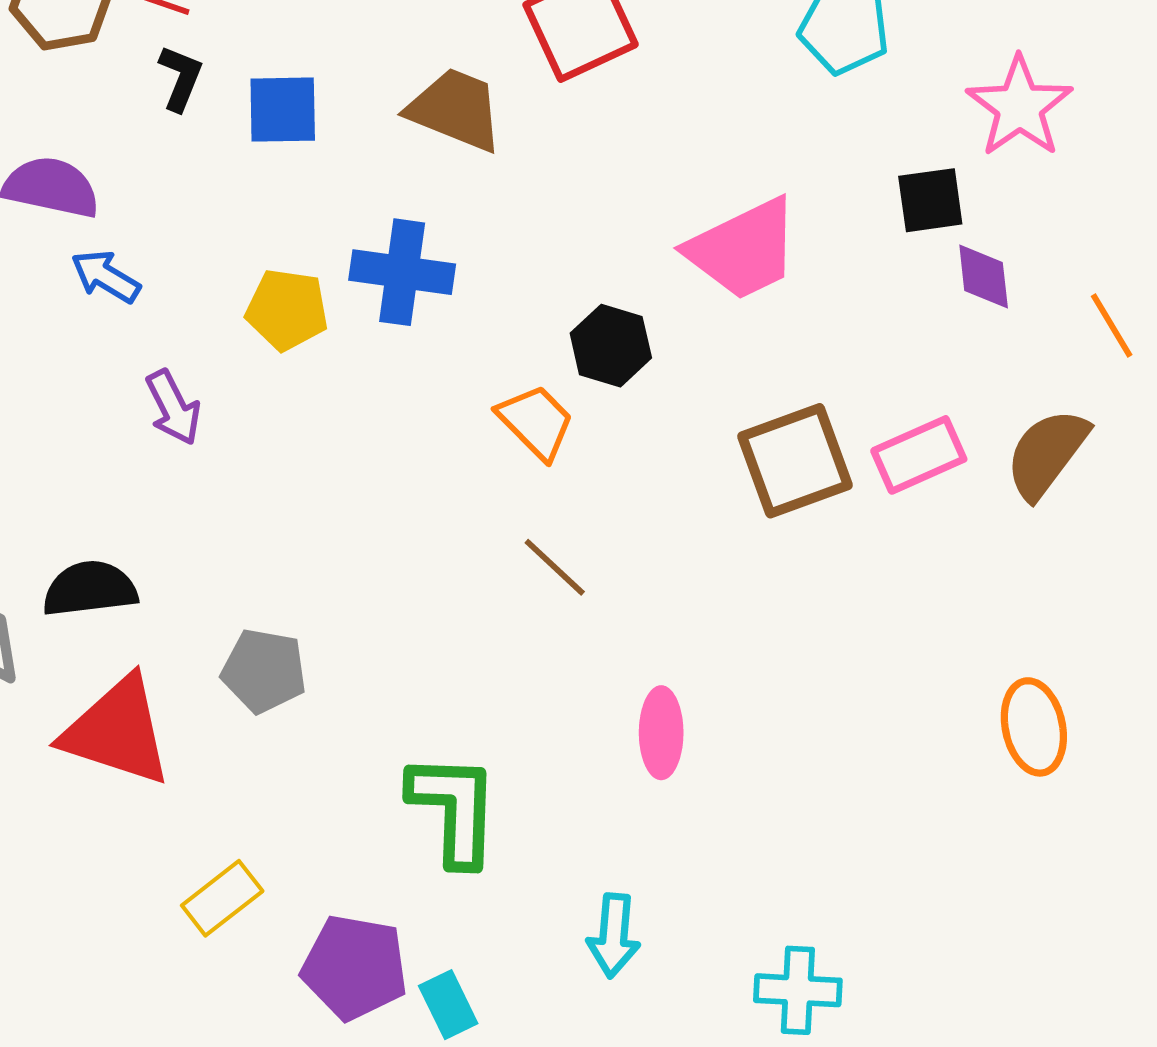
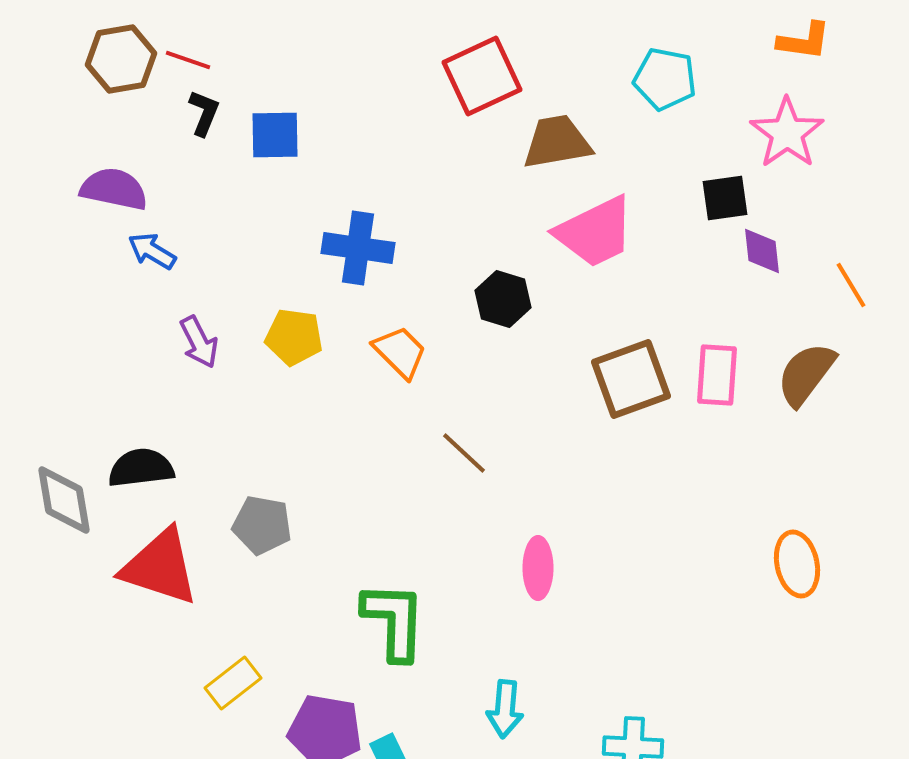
brown trapezoid: (455, 110) -> (557, 142), moved, turned -32
yellow pentagon: (287, 310) -> (294, 337), moved
orange trapezoid: (536, 422) -> (400, 352), moved
pink rectangle: (919, 455) -> (717, 375), turned -62

